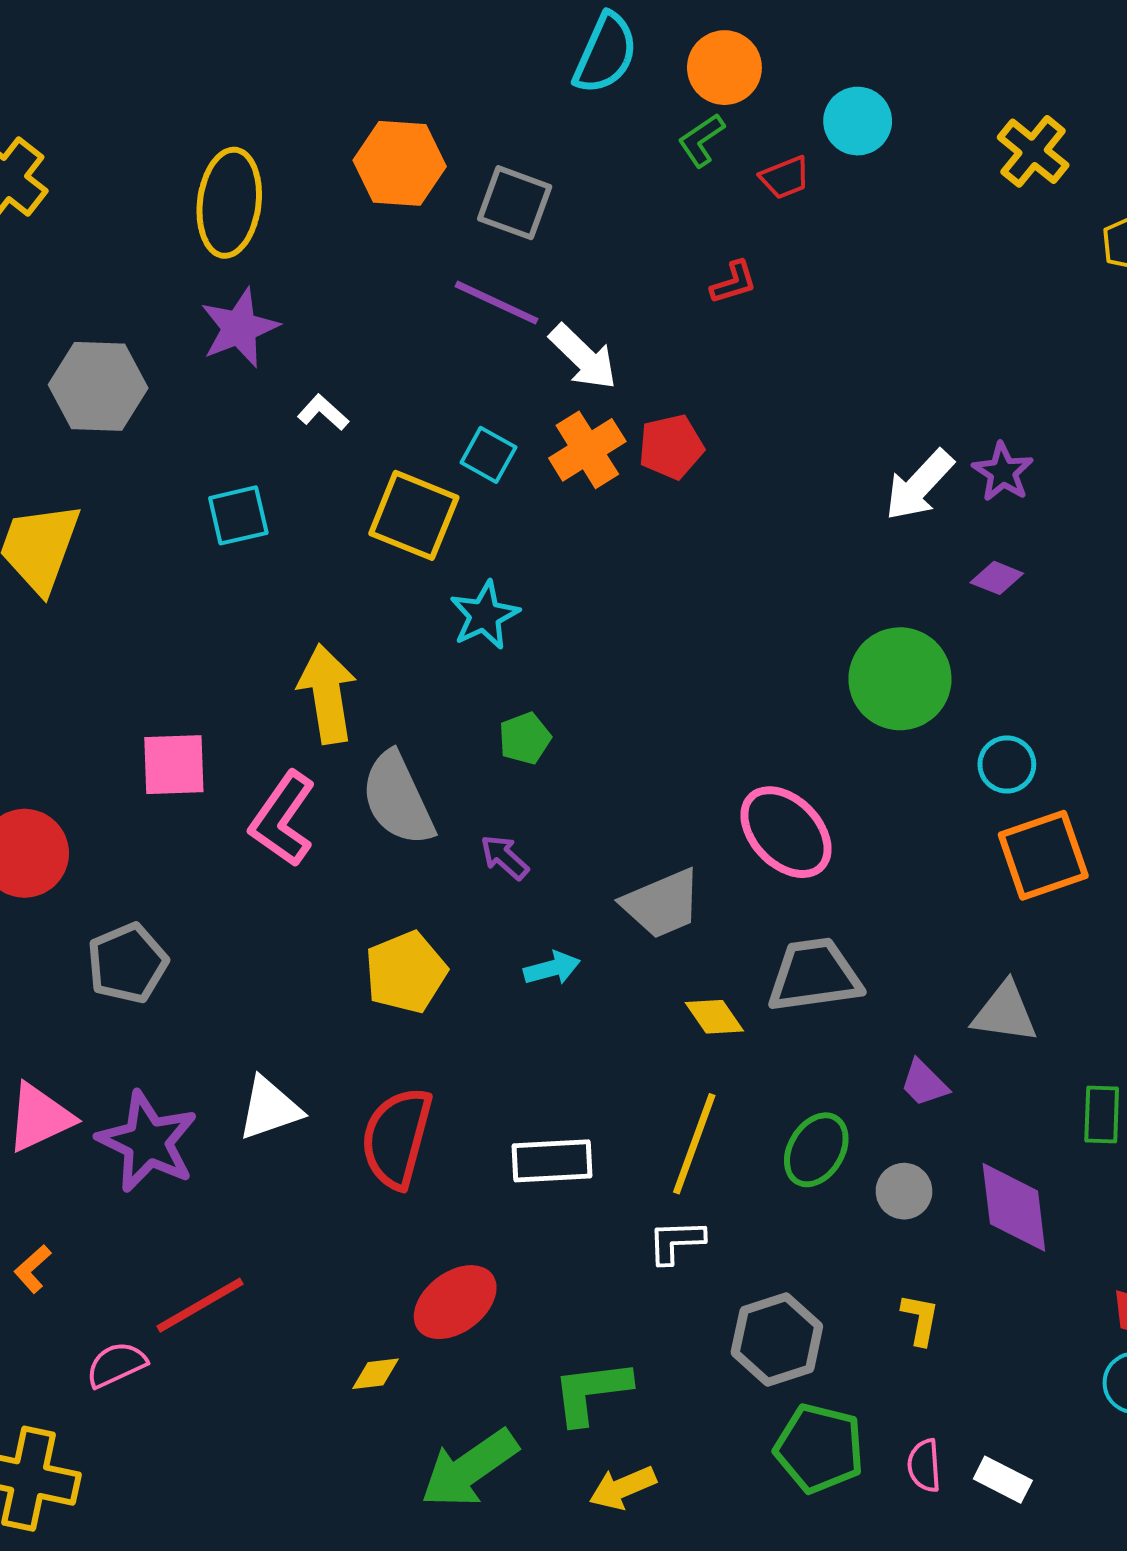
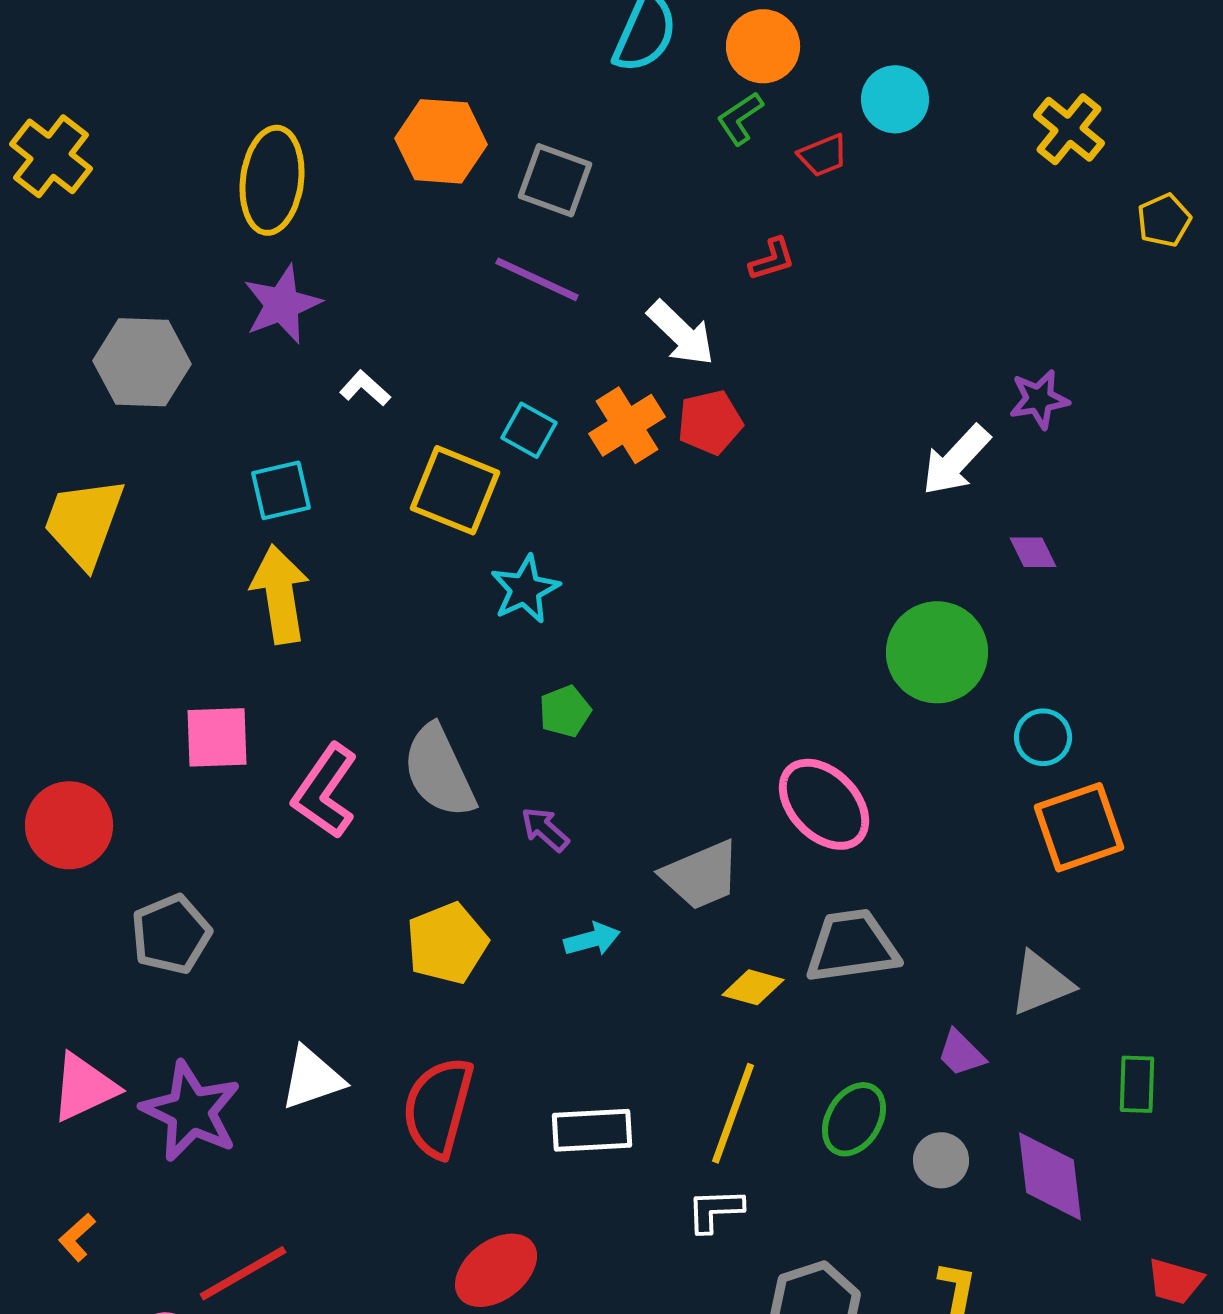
white arrow: (583, 357) -> (681, 333), moved
purple star: (1003, 472) -> (1039, 399), moved, turned 30
purple diamond: (997, 578) -> (1033, 552), turned 42
yellow arrow: (327, 694) -> (280, 594), moved
gray triangle: (1005, 1013) -> (1041, 983), turned -30
yellow diamond: (714, 1017) -> (753, 987), turned -40

